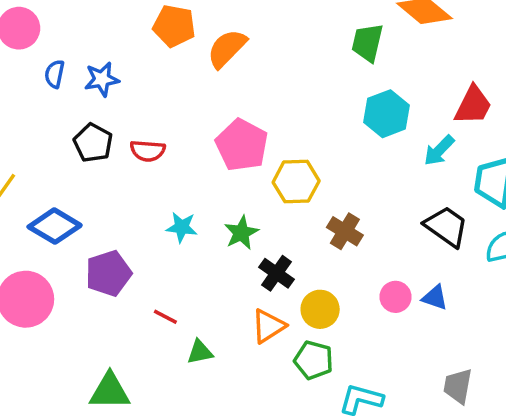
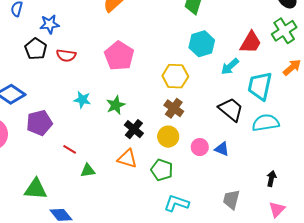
blue star: (102, 79) -> (50, 24), moved
yellow hexagon: (296, 182) -> (175, 76), moved
yellow circle: (320, 309) -> (168, 137), moved
orange triangle: (268, 326) -> (127, 159), turned 45
green pentagon: (314, 360) -> (162, 170), moved

